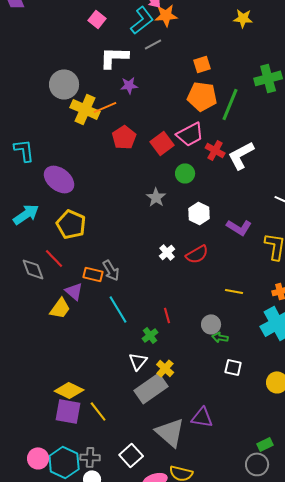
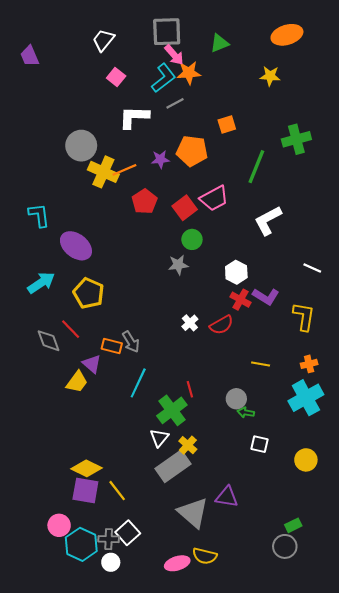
purple star: (129, 85) -> (160, 159), moved
orange pentagon: (202, 96) -> (192, 151), moved
red cross: (215, 150) -> (241, 300), moved
green circle: (185, 173) -> (192, 239), moved
gray star: (156, 197) -> (178, 265), turned 30
white hexagon: (199, 213) -> (236, 272), moved
cyan line: (118, 309) -> (138, 383), turned 56
green cross: (150, 335) -> (172, 410), size x1.8
white square: (131, 455) -> (128, 533), moved
pink circle: (38, 458) -> (59, 525), moved

